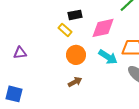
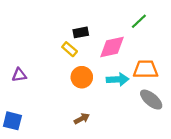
cyan arrow: (108, 57) -> (118, 79), turned -36
brown arrow: (75, 82) -> (82, 119), moved

